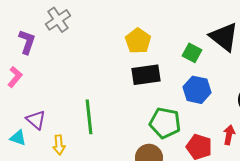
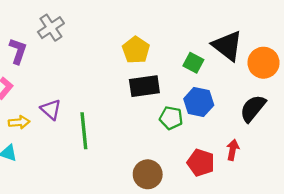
purple triangle: (36, 120) -> (51, 109), moved
green pentagon: (165, 123) -> (171, 118), moved, size x0.7
yellow arrow: (59, 145) -> (19, 122), moved, turned -90

